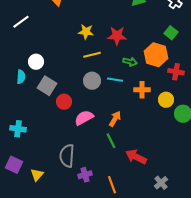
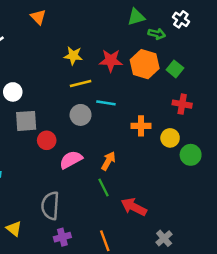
green square: (171, 33) -> (175, 69), moved
orange hexagon: (156, 55) -> (145, 64), moved
green arrow: (130, 62) -> (157, 34), moved
cyan line: (115, 80) -> (106, 103), moved
gray square: (47, 86) -> (26, 121), turned -36
yellow triangle: (37, 175) -> (14, 229), turned -32
purple cross: (85, 175) -> (62, 237), moved

